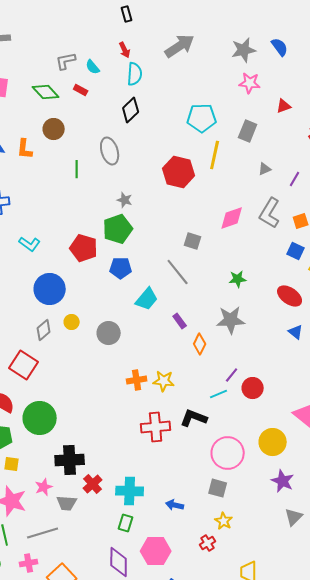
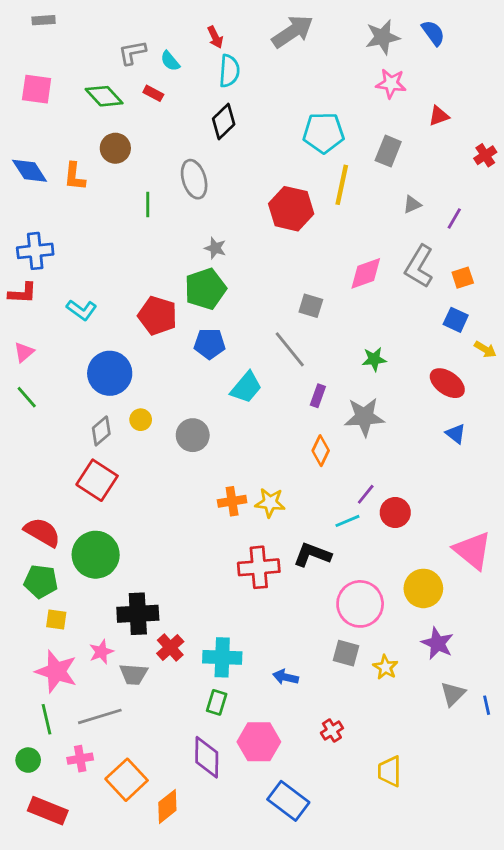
purple rectangle: (180, 321) -> (318, 396), moved, turned 56
red square: (24, 365) -> (97, 480), moved
yellow star: (224, 521) -> (385, 667), moved

